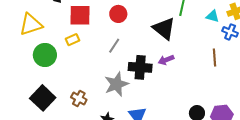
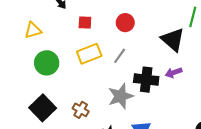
red square: (80, 15) -> (85, 22), size x0.6
yellow triangle: (31, 24) -> (33, 30), size x0.7
yellow rectangle: (73, 40) -> (89, 54), moved, size x1.6

